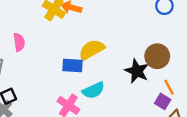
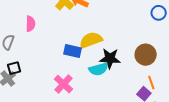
black star: (137, 71) -> (110, 58), moved, turned -30
cyan semicircle: (93, 90) -> (99, 69), moved

